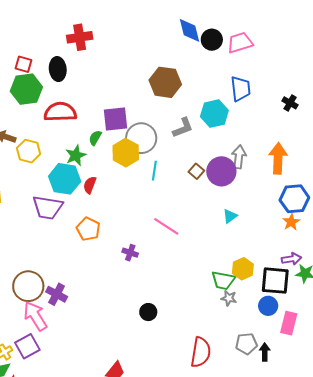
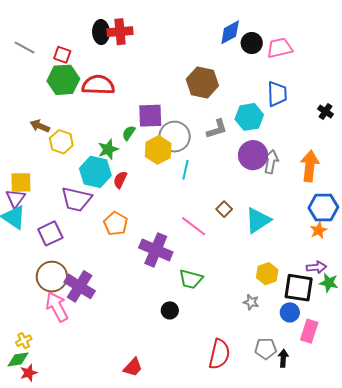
blue diamond: (189, 30) -> (230, 32), turned 72
black ellipse: (58, 69) -> (101, 32), moved
red semicircle: (60, 112) -> (98, 85), moved
brown square: (196, 171) -> (224, 209), moved
purple circle: (221, 171) -> (253, 155), moved
cyan triangle: (230, 216) -> (258, 220), size x1.8
purple cross: (130, 253) -> (156, 250), size x2.0
green trapezoid: (223, 280) -> (191, 279), moved
purple cross: (57, 294) -> (80, 286), size x1.4
purple square: (27, 346) -> (50, 233), moved

